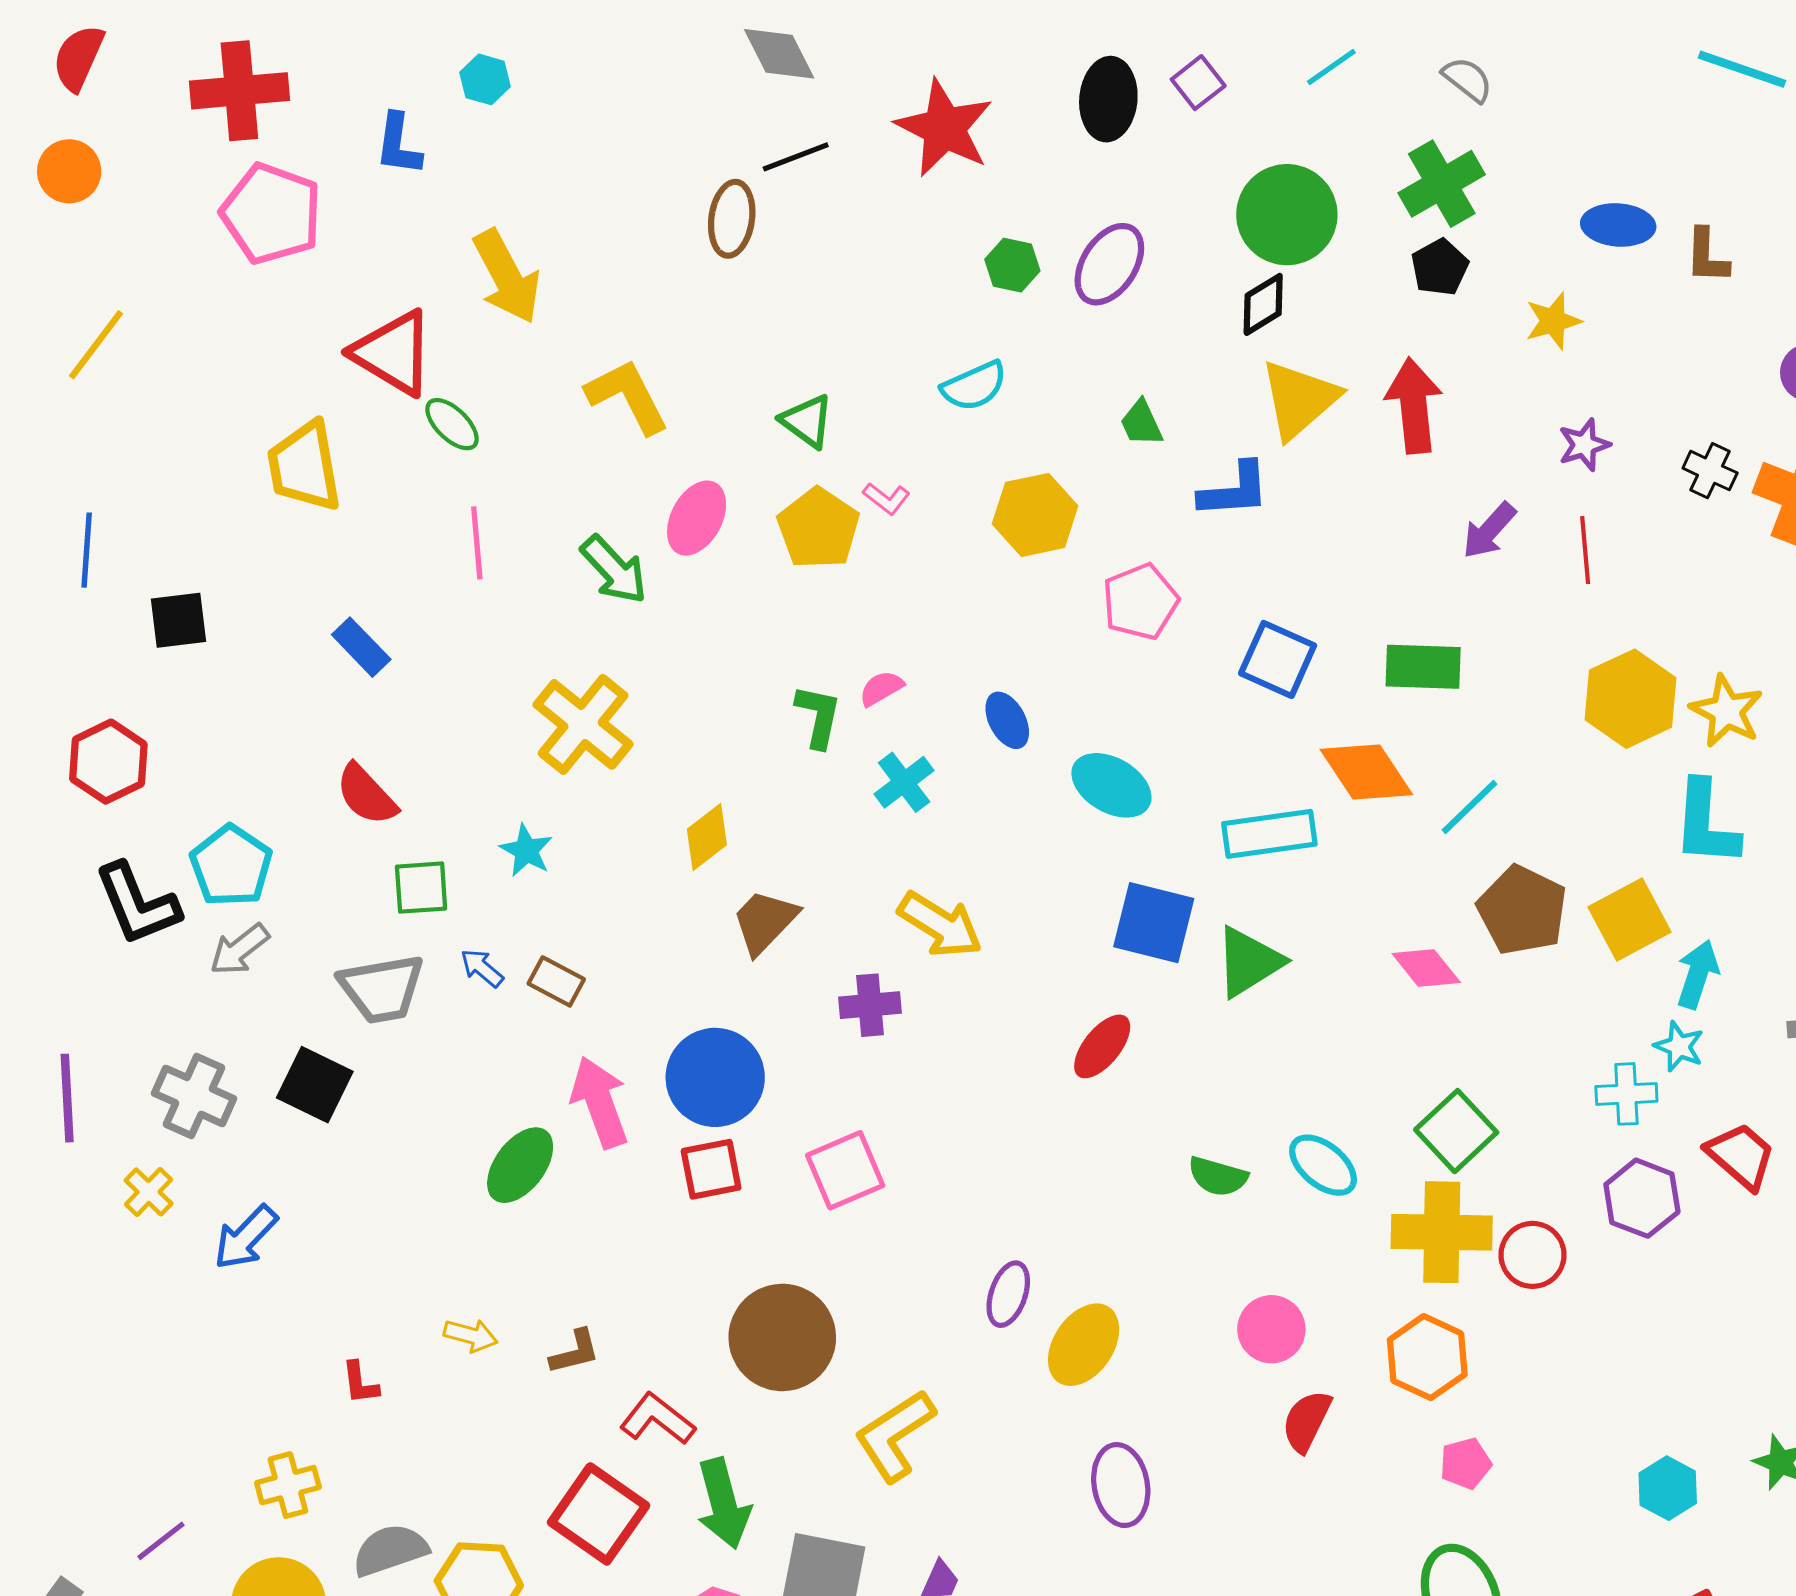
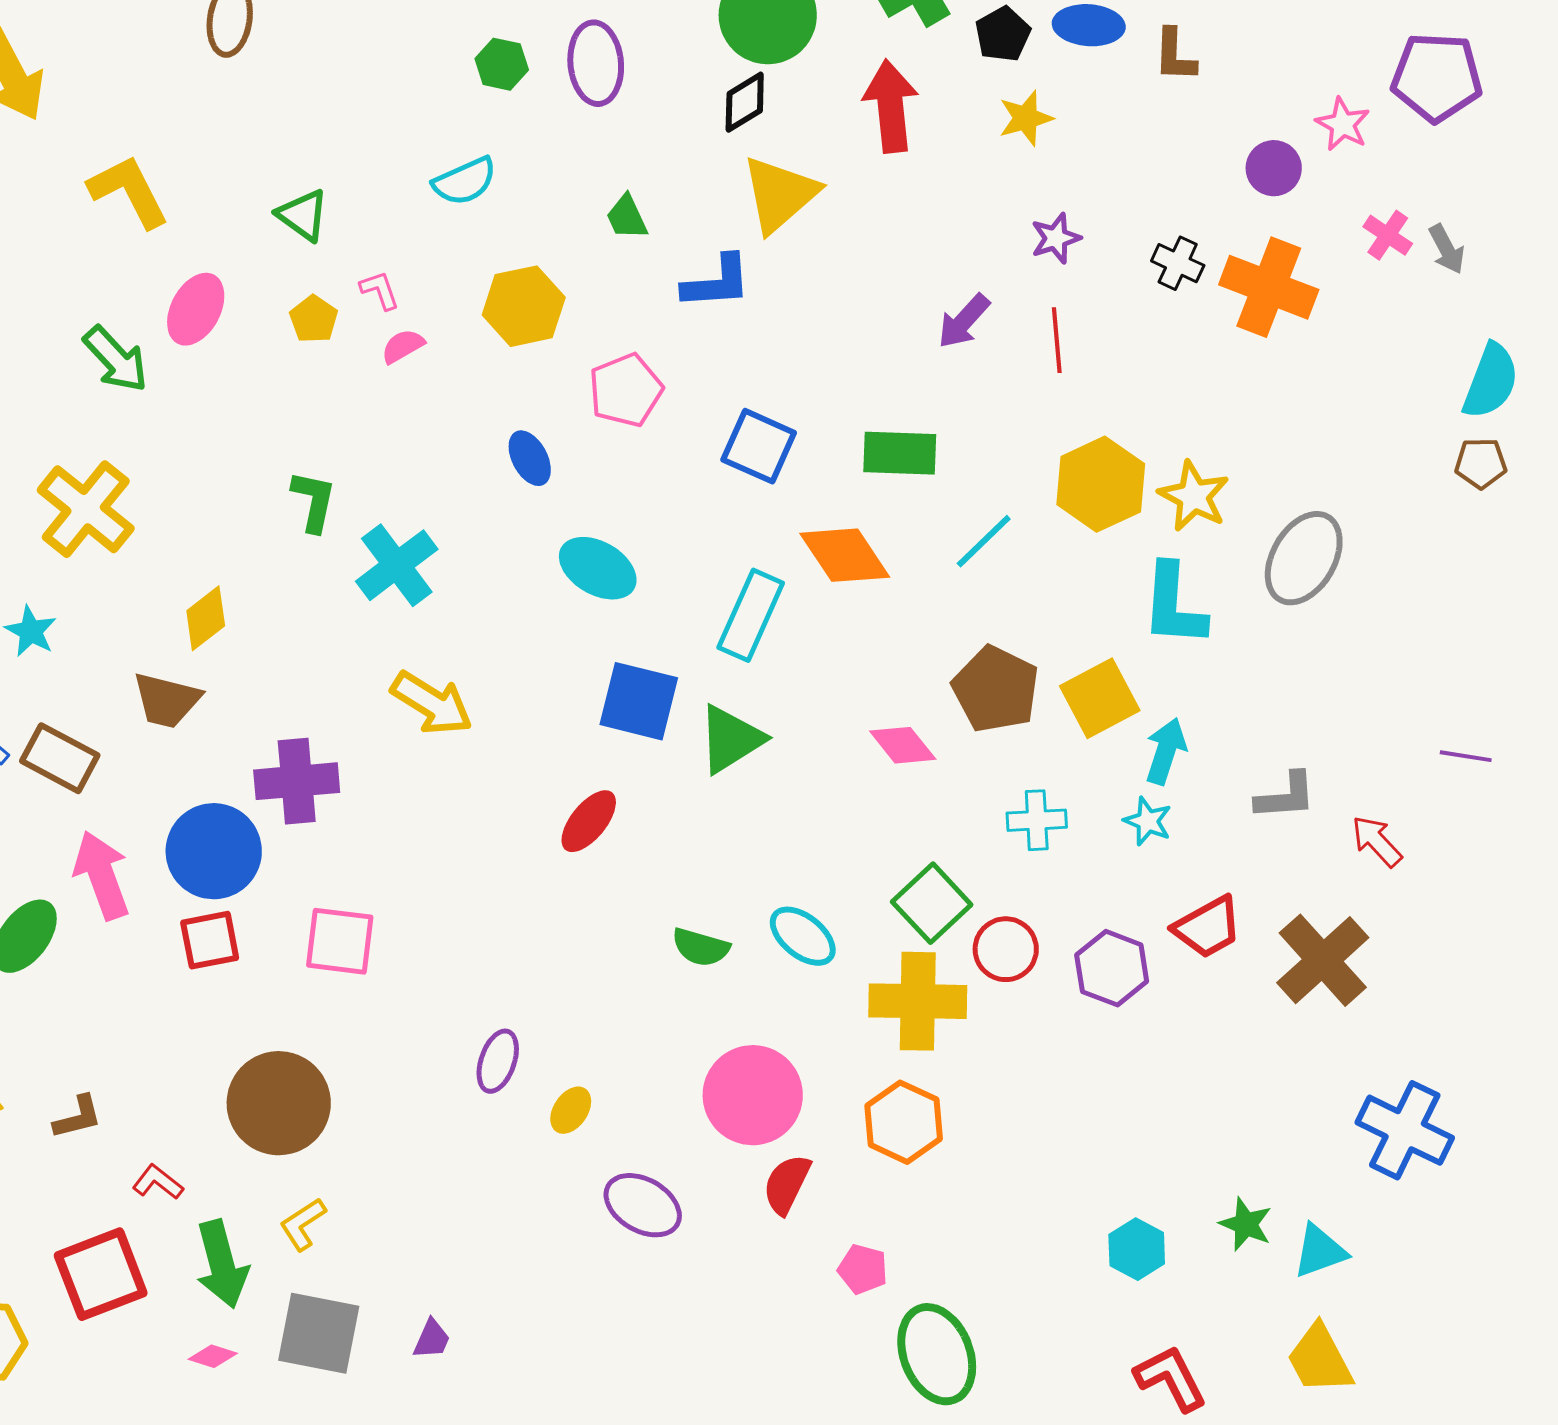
purple ellipse: (1109, 264) -> (596, 63), turned -38
black pentagon: (1440, 267) -> (1003, 34), moved
red arrow: (1414, 406) -> (891, 106), moved
pink L-shape: (886, 498) -> (380, 290), turned -147
yellow pentagon: (818, 528) -> (314, 319), size x0.6
pink semicircle: (881, 688) -> (403, 346), moved
blue ellipse: (1007, 720) -> (530, 458), moved
cyan cross: (904, 782) -> (397, 565), size x1.4
cyan line: (1470, 807) -> (984, 541), moved
cyan rectangle: (1269, 834) -> (751, 615), turned -58
brown trapezoid: (765, 922) -> (167, 700), moved, turned -120
brown rectangle: (556, 981) -> (60, 758), size x1.4
purple cross: (870, 1005) -> (297, 781), moved, size x1.4
cyan cross: (1626, 1094) -> (1037, 820), moved
red trapezoid: (1741, 1156) -> (1208, 927), turned 110
pink square: (845, 1170) -> (340, 941), turned 30
red circle: (1533, 1255) -> (1006, 949), moved
pink circle: (1271, 1329) -> (753, 1095), size x1.5
yellow ellipse: (1084, 1345) -> (571, 1110), size x0.6
red L-shape: (657, 1419) -> (158, 1182), size x0.7
yellow L-shape: (895, 1436) -> (303, 1224), moved, size x0.6
pink pentagon: (1465, 1463) -> (863, 1269), moved, turned 30
purple ellipse: (1121, 1485) -> (643, 1205), moved, turned -50
red square: (599, 1514) -> (101, 1274), turned 34

